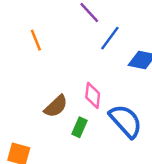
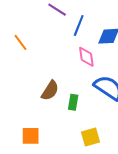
pink diamond: (93, 95) -> (86, 57), moved

